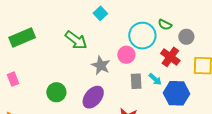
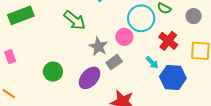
gray circle: (186, 37) -> (194, 16), moved
gray rectangle: (136, 81) -> (114, 62), moved, turned 56

